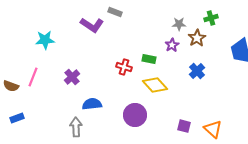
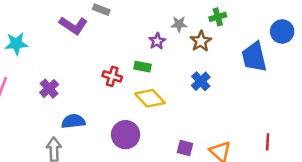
purple star: (172, 45) -> (157, 41), moved

